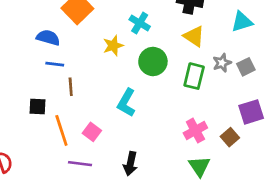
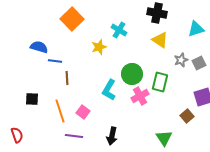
blue semicircle: (48, 38) -> (39, 47), moved
green circle: (153, 61) -> (132, 74), moved
green rectangle: (194, 76) -> (160, 82), moved
black square: (38, 107) -> (32, 99), moved
pink cross: (195, 130) -> (140, 96), moved

